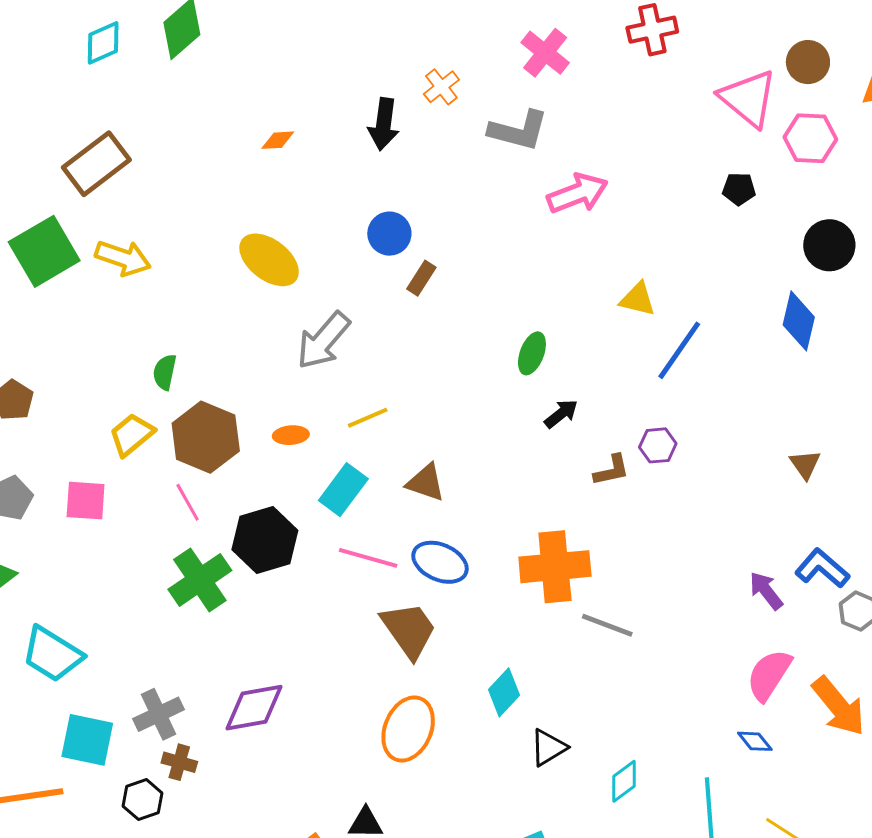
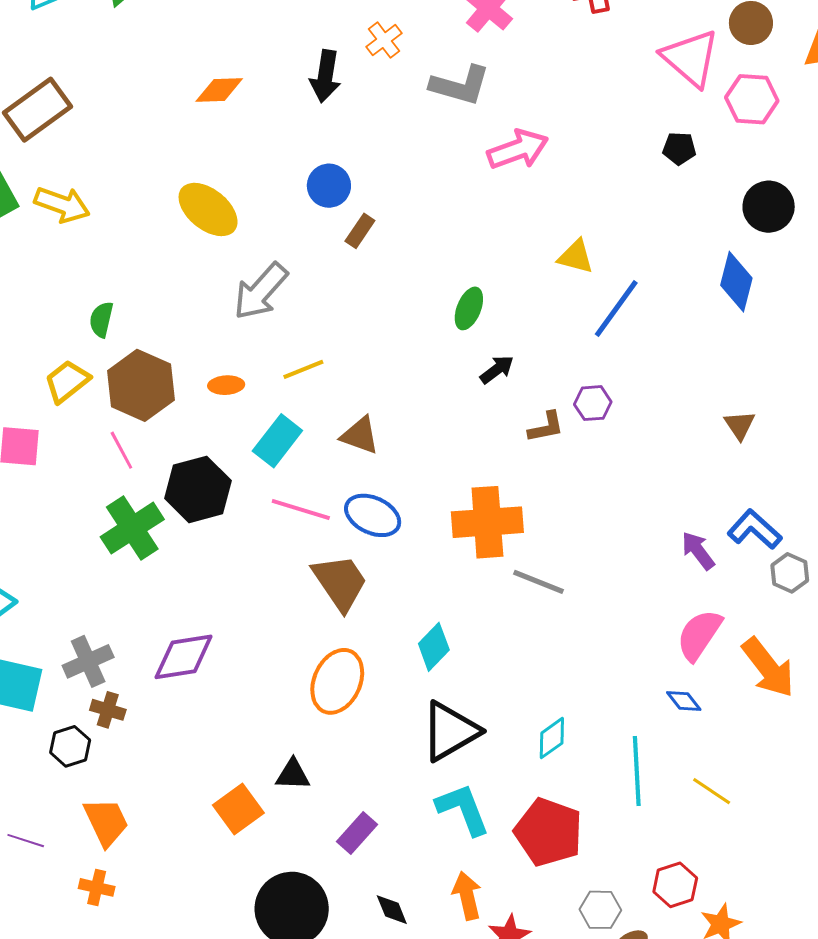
orange diamond: (278, 140) -> (219, 90), size x1.4
black triangle: (548, 748) -> (450, 731), moved, size x1.6

